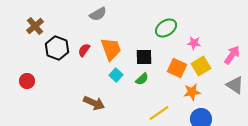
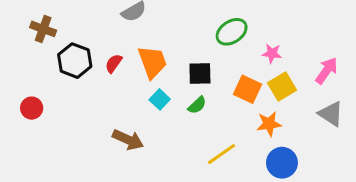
brown cross: (35, 26) -> (43, 29), turned -30

